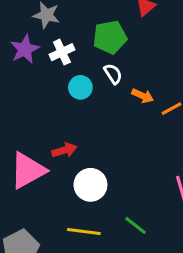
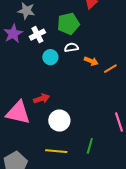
white semicircle: (113, 74) -> (71, 47), turned -64
pink triangle: (28, 170) -> (18, 113), turned 44
green line: (136, 225) -> (90, 146), turned 70

